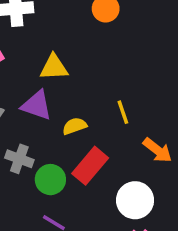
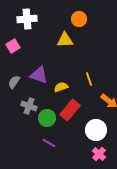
yellow triangle: (54, 67) -> (65, 40), moved

